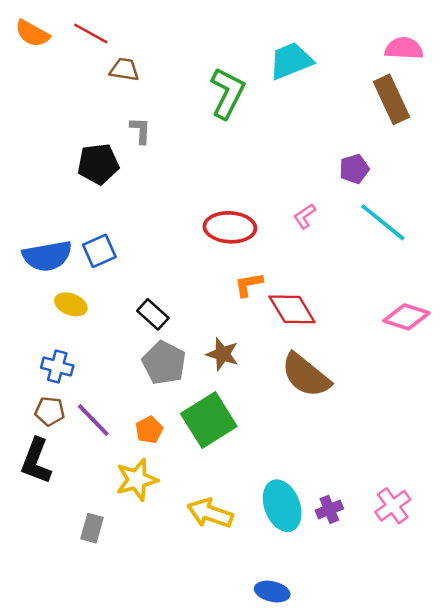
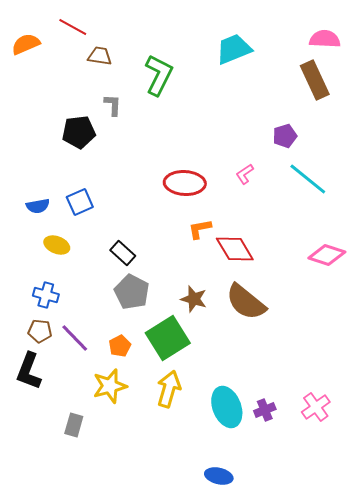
orange semicircle: (32, 33) -> (26, 44), moved, turned 128
green L-shape: (227, 93) -> (159, 75), moved
blue semicircle: (47, 256) -> (38, 206), size x0.6
brown star: (222, 354) -> (194, 299), moved
yellow arrow: (210, 513) -> (169, 389), moved, turned 87

